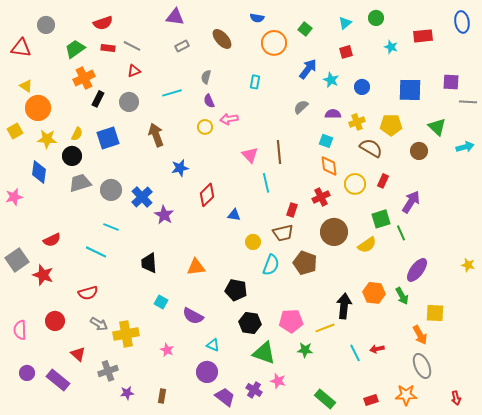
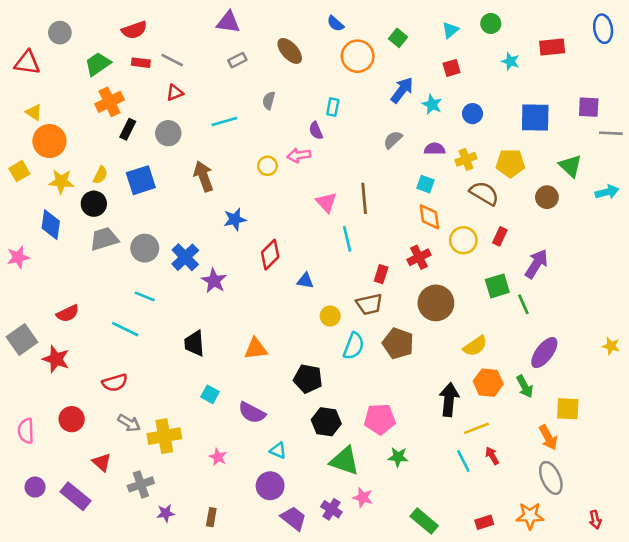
blue semicircle: (257, 18) -> (335, 23), turned 32
purple semicircle: (209, 101) -> (316, 131), moved
yellow semicircle: (367, 245) -> (475, 346), moved
yellow line: (325, 328) -> (476, 428), moved
red arrow: (377, 349) -> (492, 456), turned 72

